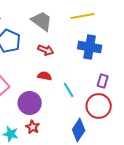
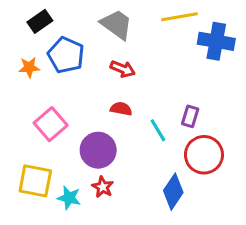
blue cross: (90, 47) -> (216, 41), moved
purple rectangle: (103, 81) -> (190, 116), moved

